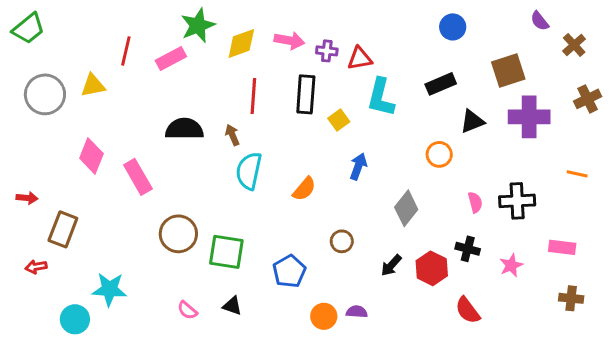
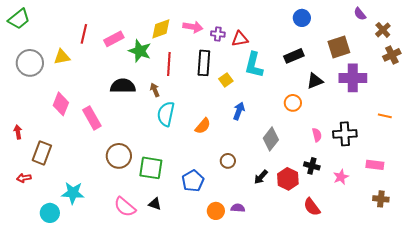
green star: (198, 25) -> (140, 51), moved, turned -30
brown cross: (588, 99) -> (392, 55), moved
red arrow: (27, 198) -> (18, 132), turned -104
pink semicircle: (187, 310) -> (125, 207), size x1.6

